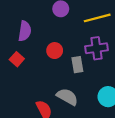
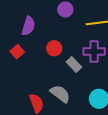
gray rectangle: (77, 65) -> (74, 65), turned -42

